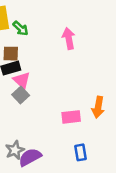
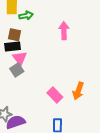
green arrow: (21, 28) -> (26, 16), turned -64
pink rectangle: (71, 117) -> (55, 95), turned 42

